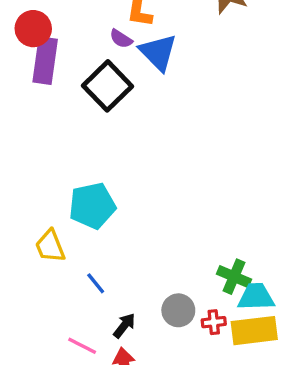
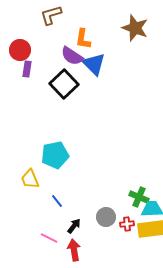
purple semicircle: (121, 39) -> (72, 56), size x1.6
purple rectangle: (45, 61) -> (27, 69), size x0.6

